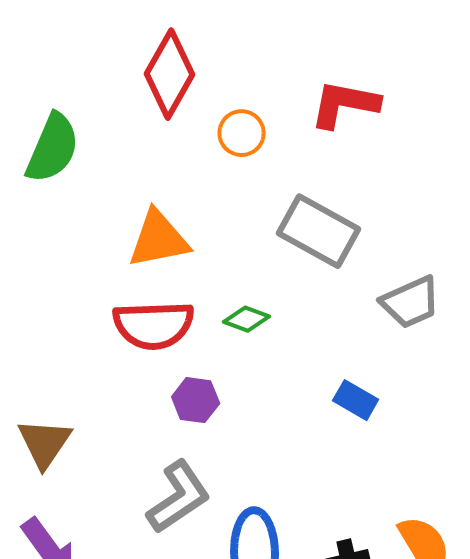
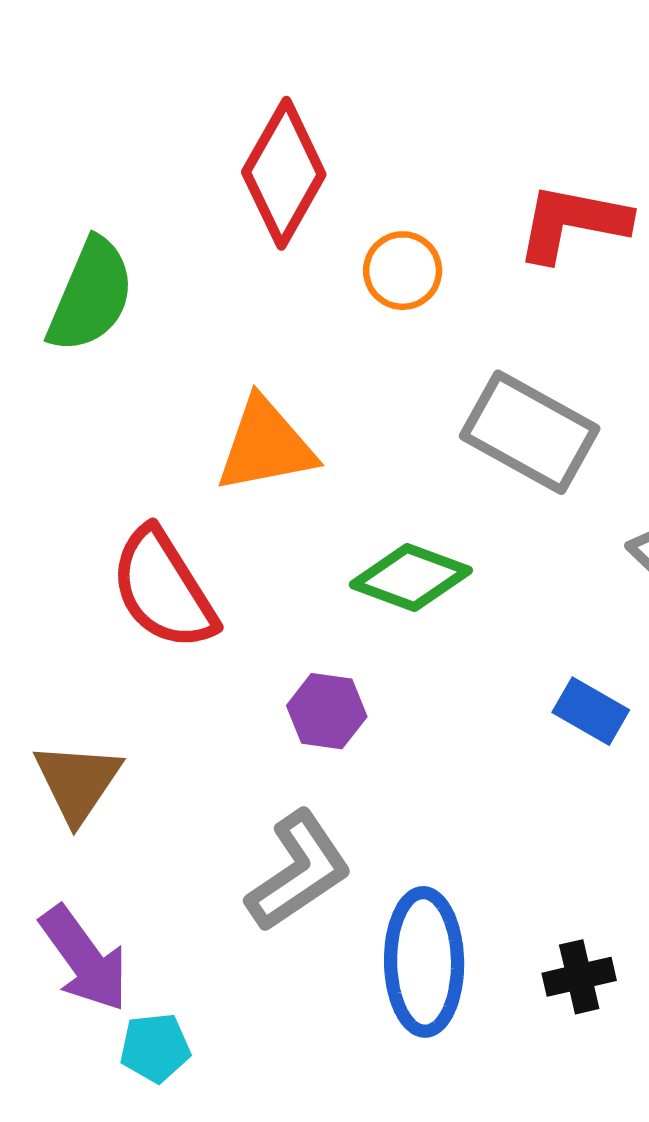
green diamond: (247, 319) -> (411, 578), size x1.5
red semicircle: (154, 325) -> (163, 589), moved, turned 60

